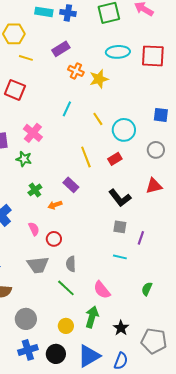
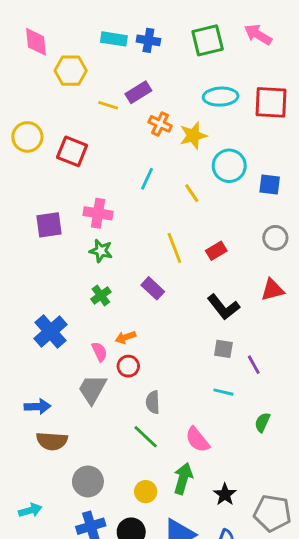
yellow line: (26, 58) -> (108, 105), moved
blue square: (161, 115) -> (270, 185), moved
cyan circle: (124, 130) -> (229, 166), moved
pink cross: (33, 133) -> (98, 213), turned -30
green star: (24, 159) -> (101, 251), moved
orange arrow: (55, 205) -> (125, 337), moved
purple line: (141, 238) -> (254, 365), turned -48
gray trapezoid: (38, 265) -> (92, 389), moved, turned 125
green semicircle: (147, 289) -> (262, 422), moved

